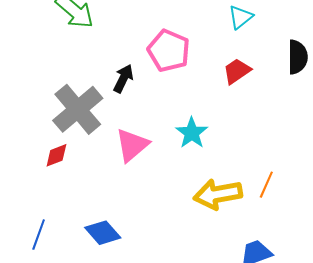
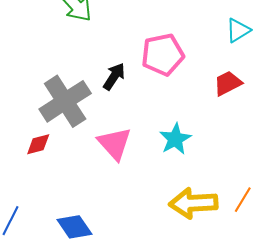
pink pentagon: (169, 51) -> (163, 55), turned 30
pink triangle: (132, 145) -> (114, 144), turned -39

